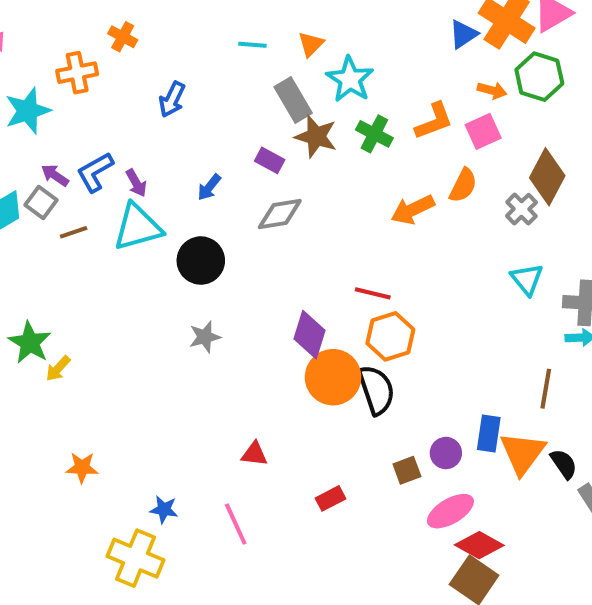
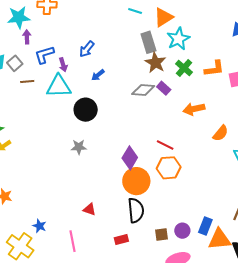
orange triangle: (311, 44) -> (163, 17), size x1.5
blue arrow: (172, 99) -> (87, 49), moved
purple rectangle: (270, 160) -> (164, 88), moved
purple arrow: (55, 175) -> (27, 37), moved, turned 40
orange semicircle: (463, 185) -> (221, 133), moved
gray diamond: (280, 214) -> (143, 90), moved
black semicircle: (376, 390) -> (136, 210), moved
orange triangle: (523, 453) -> (219, 239), turned 35

